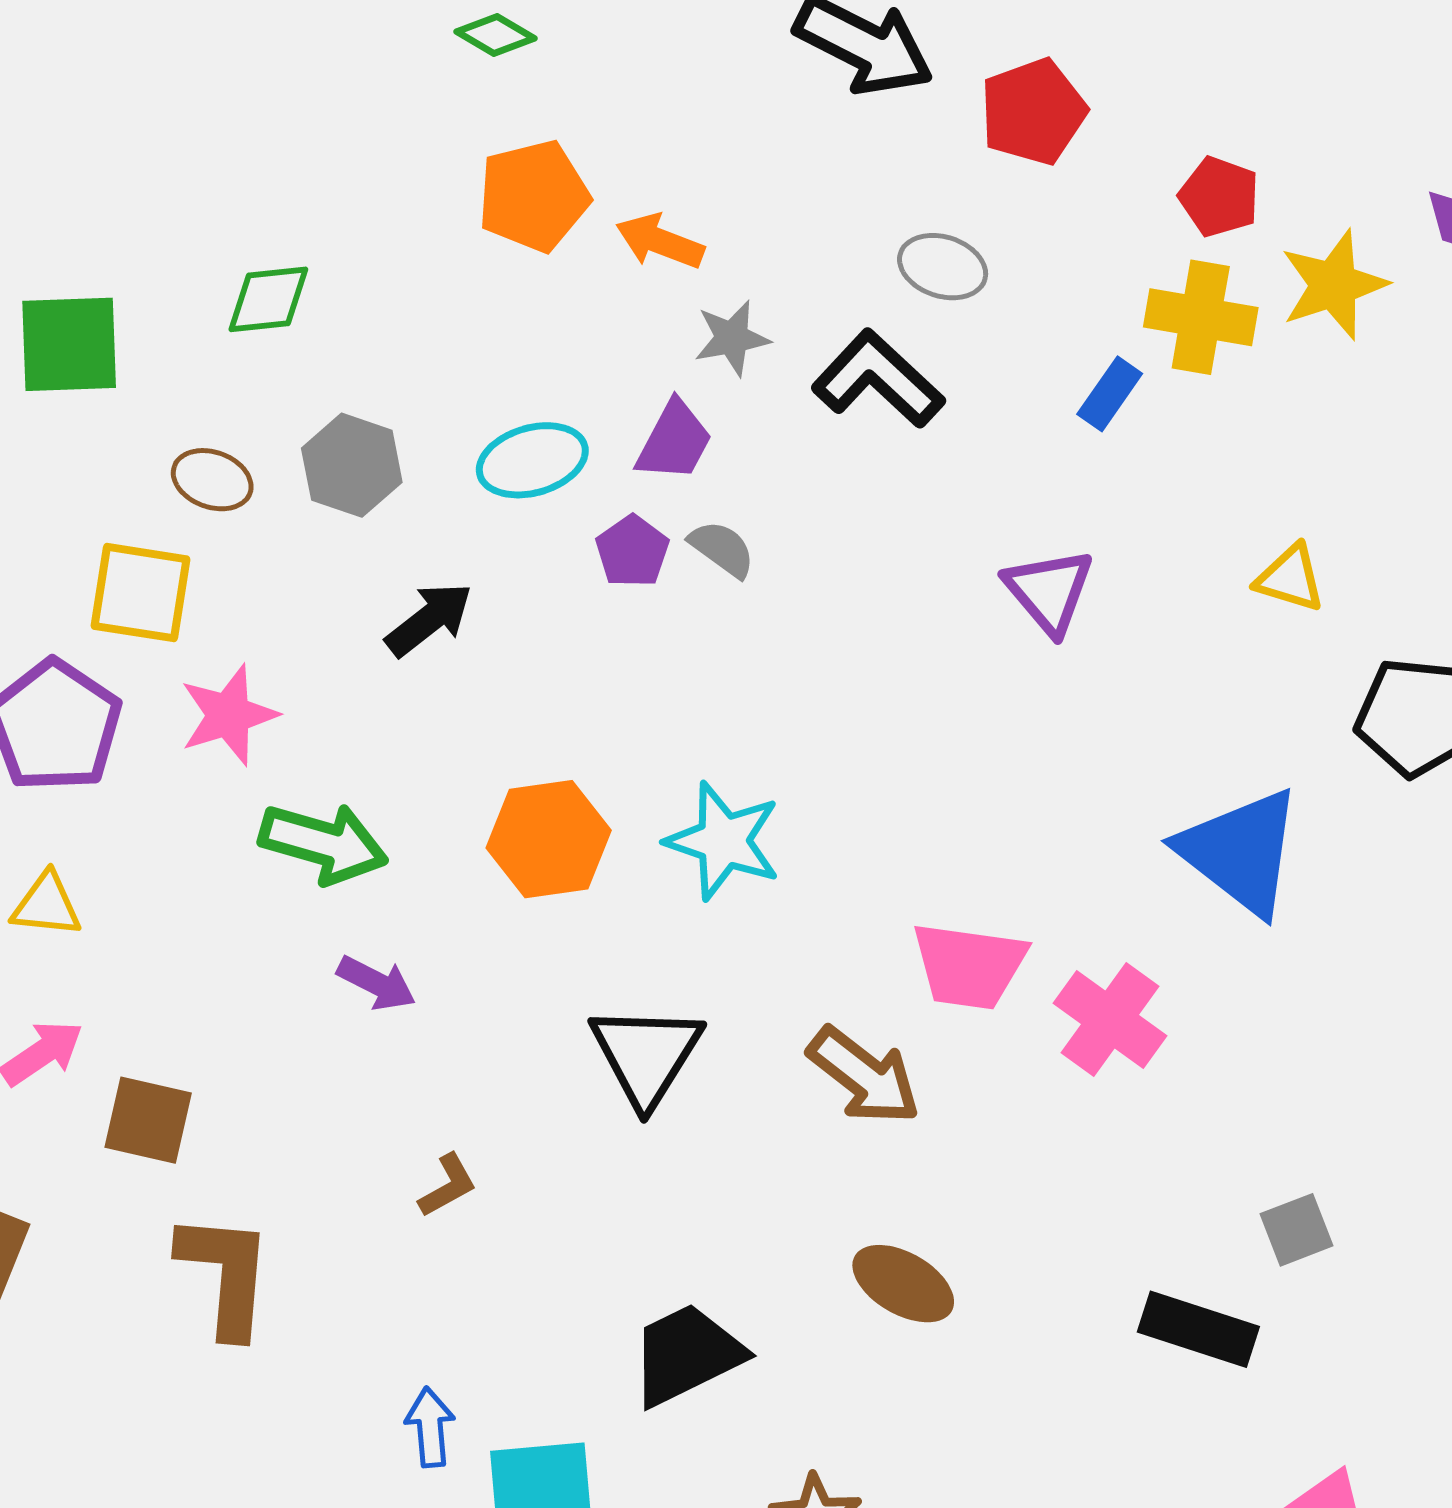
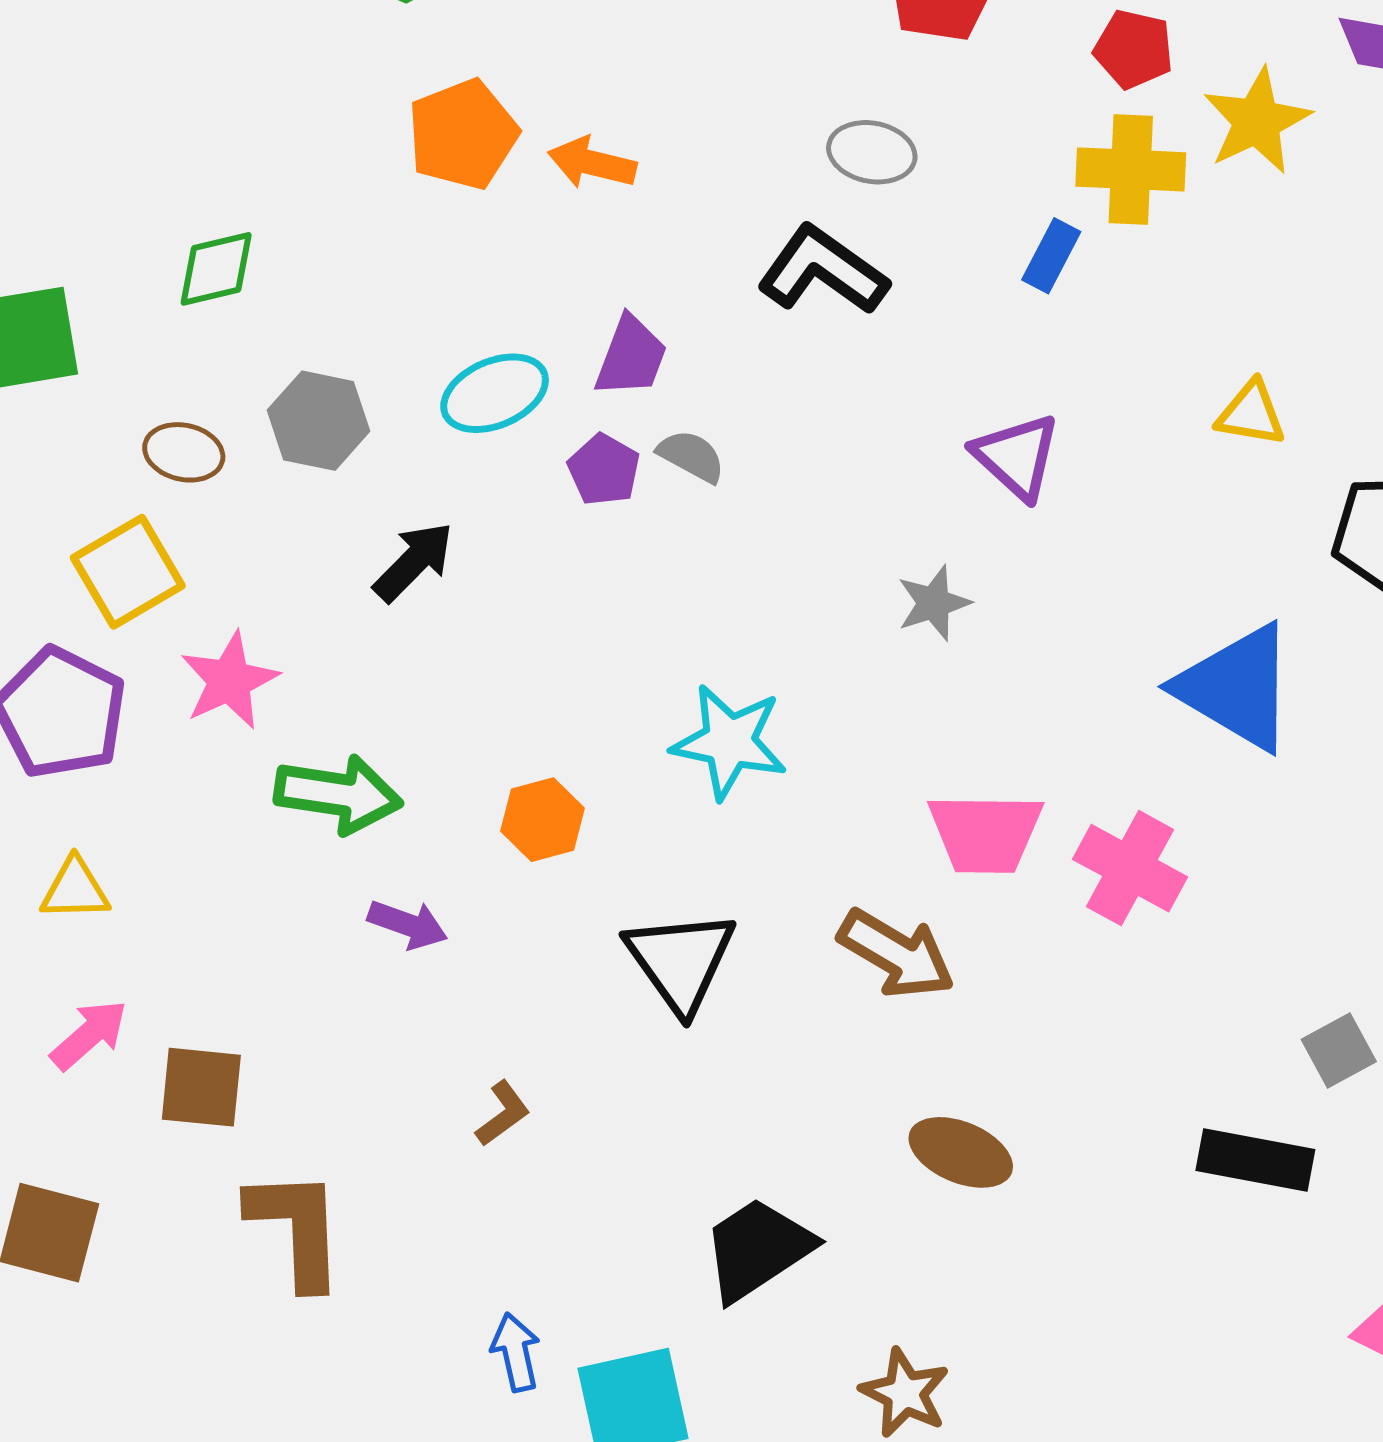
gray star: (732, 338) -> (934, 603), moved
yellow square: (140, 593) -> (128, 572), turned -32
orange hexagon: (549, 839) -> (542, 820), moved, size x0.7

